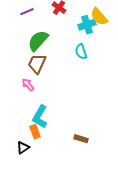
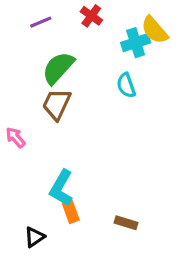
pink arrow: (28, 85) -> (16, 137), moved
orange rectangle: (35, 132) -> (71, 212), moved

